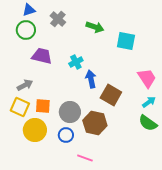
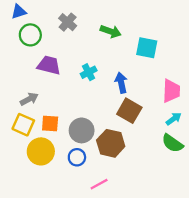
blue triangle: (29, 10) -> (19, 12), moved
pink trapezoid: (147, 78) -> (171, 91), turned 35
blue arrow: (91, 79) -> (121, 83), moved
pink line: (85, 158) -> (99, 184), turned -49

